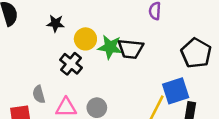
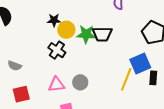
black star: (55, 23) -> (54, 20), moved
gray semicircle: (39, 94) -> (15, 66), moved, turned -48

